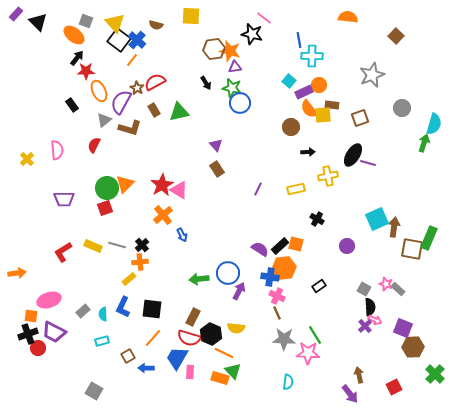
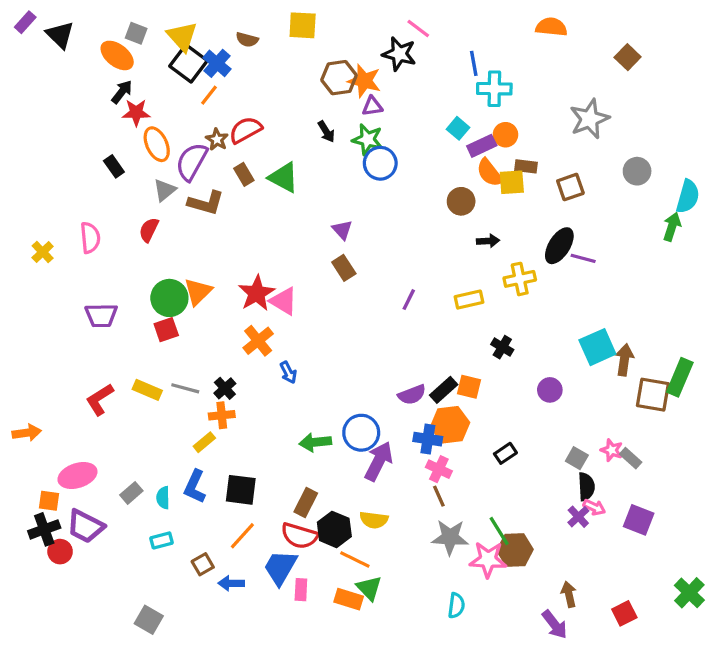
green triangle: (179, 112) -> (284, 178), turned 40
purple semicircle: (260, 249) -> (412, 395), turned 126
purple arrow: (239, 291) -> (379, 461), size x1.4
brown hexagon: (413, 347) -> (515, 550), moved

